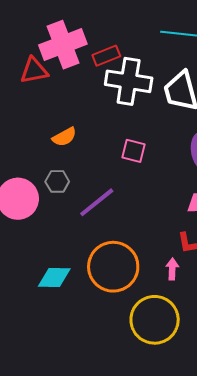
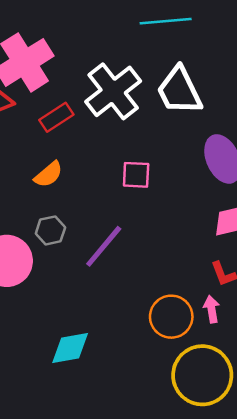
red rectangle: (106, 56) -> (56, 117), moved
white cross: (129, 81) -> (113, 91), turned -36
orange circle: (113, 267) -> (171, 317), moved, size x0.7

